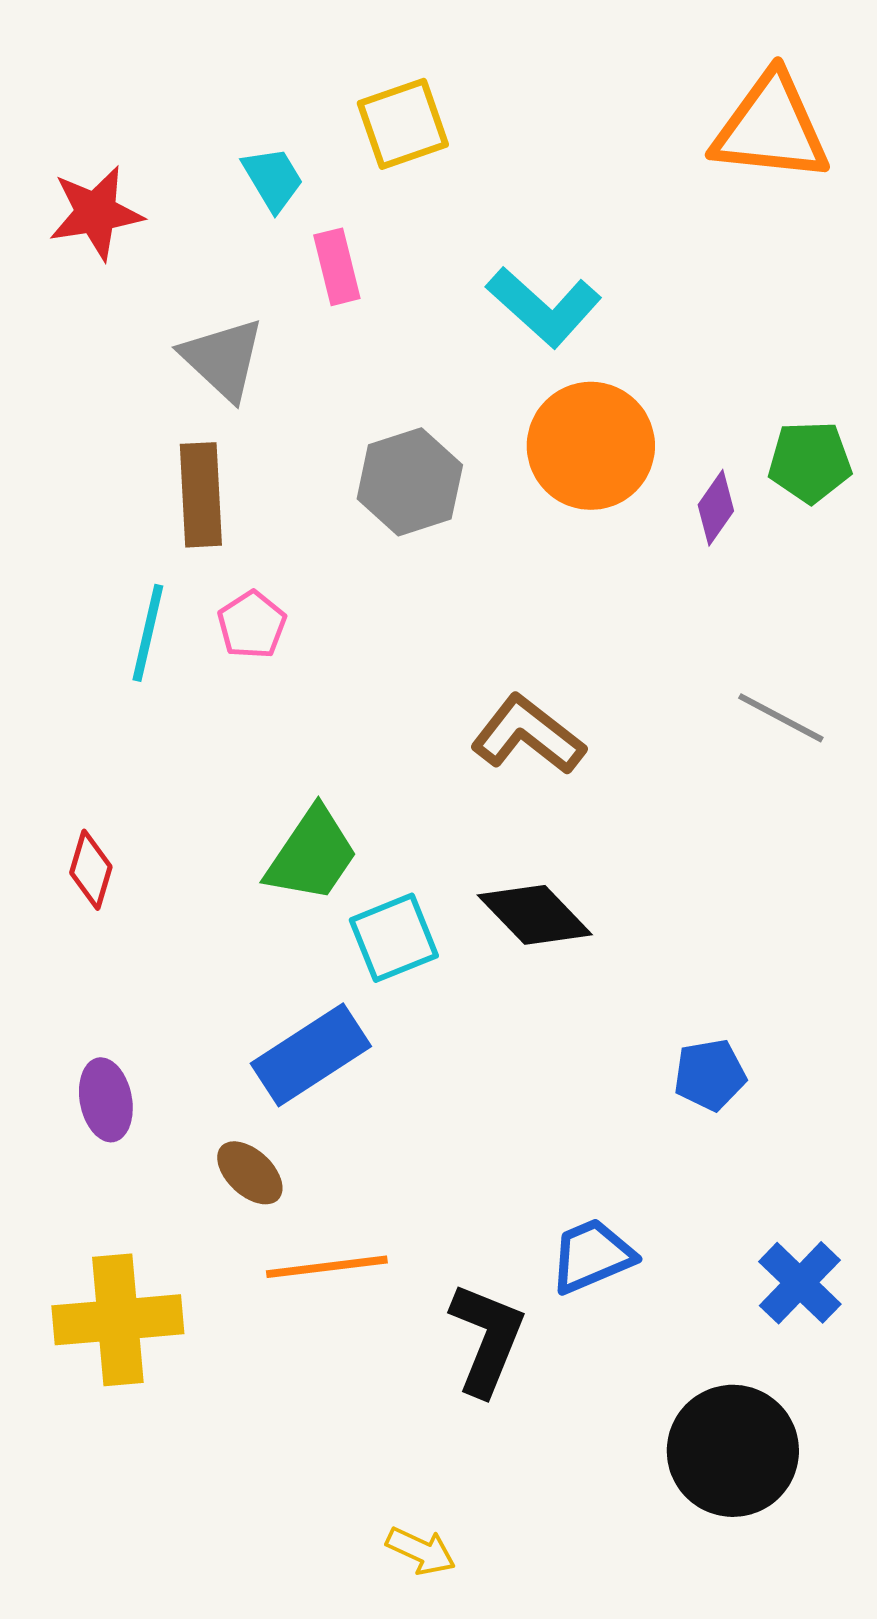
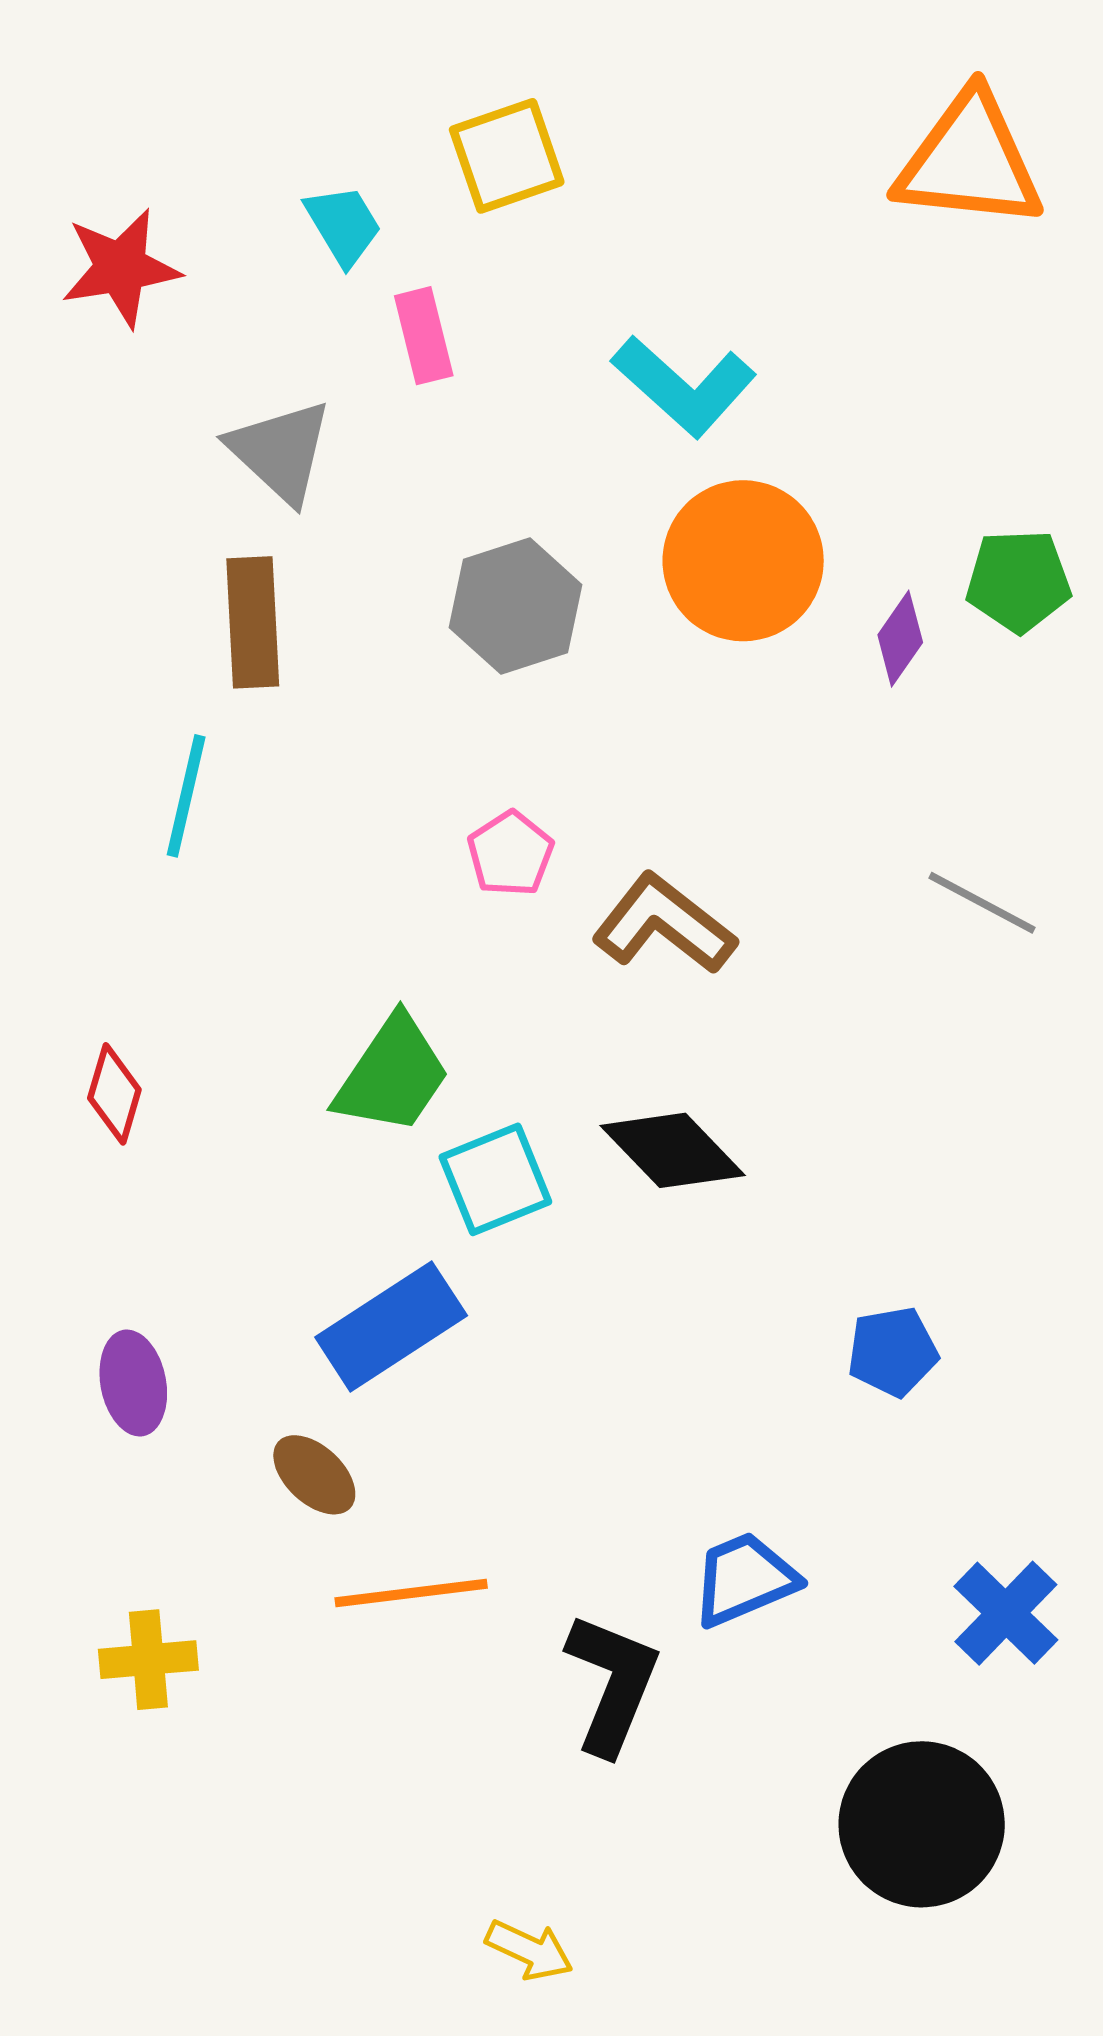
pink pentagon: (252, 625) -> (510, 854), moved
yellow cross: (118, 1320) -> (148, 1660), size x0.6

